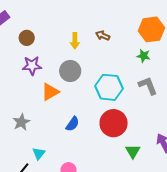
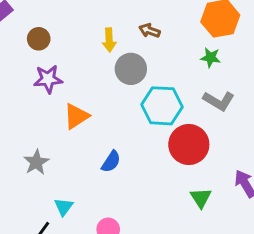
gray circle: (70, 71) -> (131, 69), moved
gray L-shape: (148, 86) -> (219, 101), turned 145
red circle: (114, 123) -> (189, 145), moved

